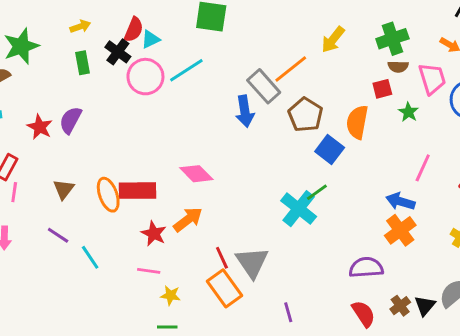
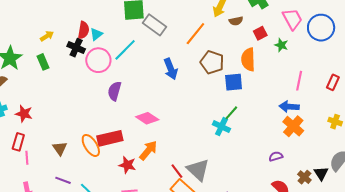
green rectangle: (83, 63) -> (43, 62), moved
brown semicircle: (398, 67) -> (236, 21), moved
gray rectangle: (264, 86) -> (155, 25), moved
purple semicircle: (71, 120) -> (114, 91), moved
red star: (40, 127) -> (24, 114), moved
blue square: (330, 149) -> (234, 82), turned -30
cyan cross: (299, 209) -> (221, 127), size x0.7
purple semicircle: (366, 267) -> (276, 156), size x0.6

